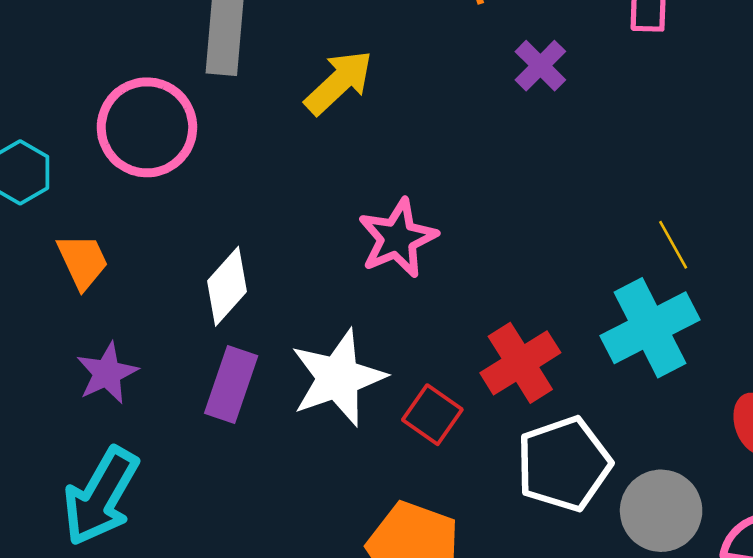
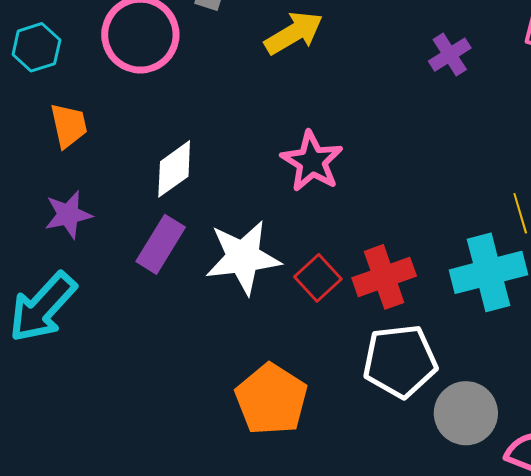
pink star: (398, 238) -> (312, 161), turned -30
red square: (432, 415) -> (318, 278), moved

